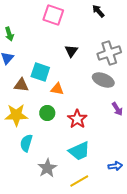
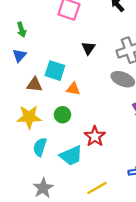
red star: (77, 119) -> (95, 136), moved
cyan trapezoid: (79, 151) -> (71, 156), moved
gray star: (47, 168) -> (43, 188), moved

